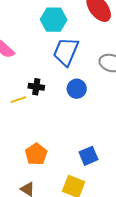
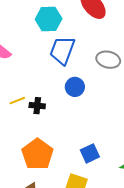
black cross: (36, 87) -> (37, 106), moved
orange pentagon: (36, 154) -> (37, 154), size x1.4

